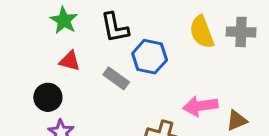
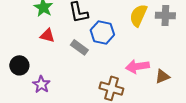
yellow semicircle: (202, 32) -> (138, 15), turned 45
black circle: (48, 97) -> (19, 65), moved

